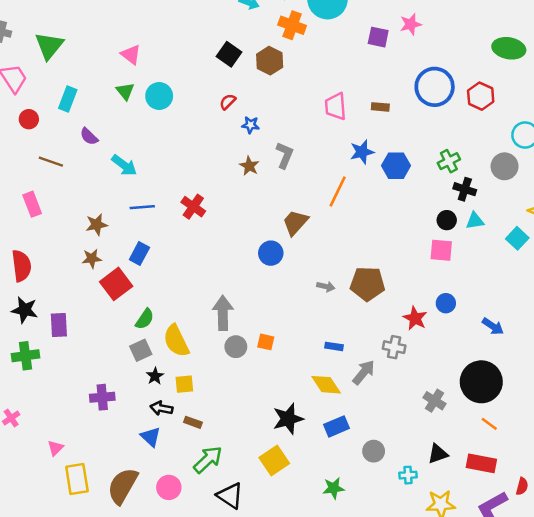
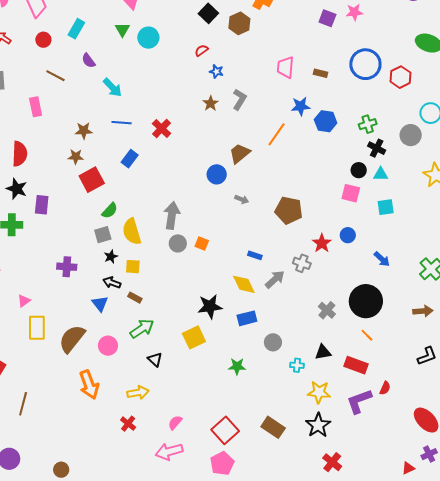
cyan square: (517, 238) -> (386, 207), moved, turned 30
blue rectangle: (139, 253) -> (130, 159), moved
gray arrow: (326, 286) -> (242, 199), moved
black triangle: (230, 496) -> (155, 360), size x0.7

